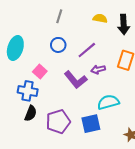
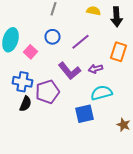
purple arrow: (98, 69) -> (96, 69), moved
pink square: (40, 72) -> (30, 52), moved
purple pentagon: (58, 122) -> (48, 92), moved

